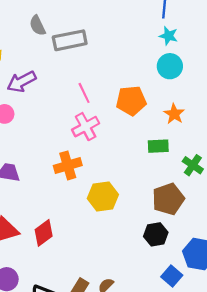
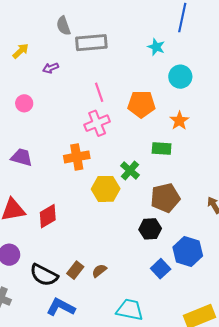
cyan star: (168, 36) -> (156, 47), moved
purple arrow: (22, 82) -> (51, 68), moved, size x0.6
green cross: (193, 165) -> (130, 170), moved

